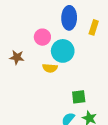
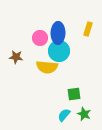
blue ellipse: (69, 18) -> (58, 33), moved
yellow semicircle: (50, 68) -> (47, 67), size x1.5

